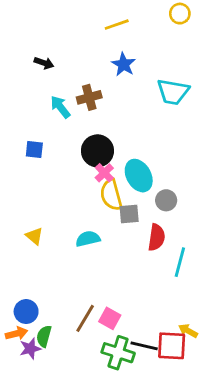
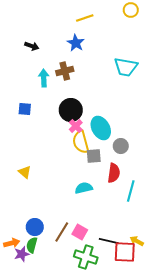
blue star: (124, 64) -> (76, 43), moved
cyan arrow: (60, 107) -> (44, 78), turned 36
cyan semicircle: (88, 239) -> (84, 188), moved
blue circle: (26, 312) -> (35, 227), moved
black line: (144, 346) -> (109, 241), moved

